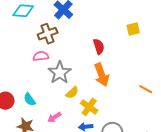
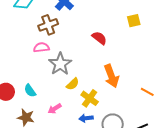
red semicircle: (99, 46) -> (99, 38), turned -35
orange arrow: (102, 75) -> (111, 76), moved
orange line: (146, 89) -> (147, 92), moved

